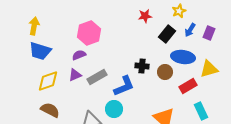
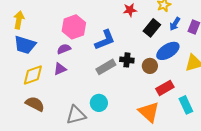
blue ellipse: (183, 57) -> (168, 51), turned -40
gray rectangle: (97, 77) -> (106, 67), moved
blue L-shape: (124, 86) -> (105, 40), moved
red rectangle: (188, 86) -> (165, 88), moved

